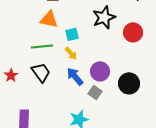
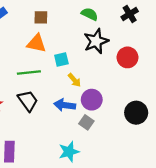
yellow arrow: (71, 53) -> (74, 80), moved
blue arrow: (75, 76) -> (65, 105), turned -42
black circle: (129, 83) -> (136, 113), moved

